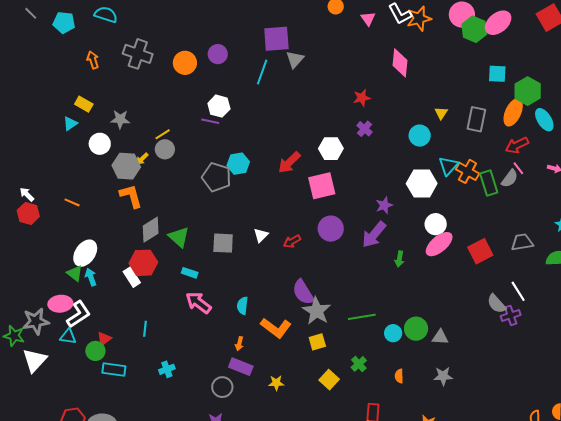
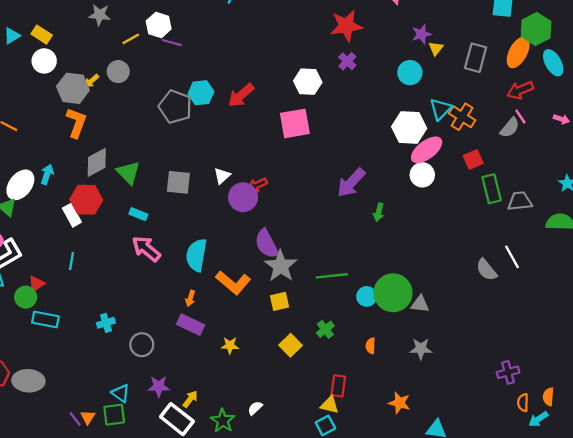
red star: (362, 98) -> (346, 26), size x1.6
yellow rectangle: (84, 104) -> (42, 35), moved
white hexagon: (219, 106) -> (159, 25), moved
gray star: (120, 119) -> (100, 15), moved
yellow line: (163, 134) -> (131, 39), moved
red arrow: (289, 162) -> (241, 95), moved
green rectangle: (489, 183) -> (492, 189), moved
orange L-shape: (131, 196) -> (76, 123), turned 32
purple star: (384, 205) -> (421, 34), moved
purple circle: (331, 229) -> (243, 197), moved
pink ellipse: (439, 244) -> (427, 150), moved
red square: (480, 251) -> (473, 159), moved, size x0.7
cyan arrow: (91, 277) -> (47, 174), moved, turned 36
cyan semicircle: (242, 306) -> (196, 255), size x1.6
purple cross: (511, 315) -> (508, 372), moved
cyan line: (145, 329) -> (72, 261), moved
green circle: (416, 329) -> (393, 293), size x1.4
gray circle: (222, 387) -> (142, 345), moved

